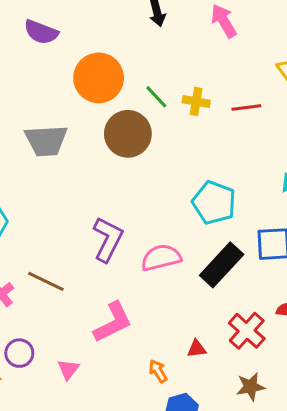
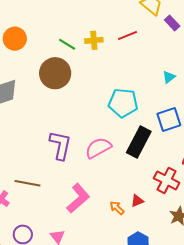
orange circle: (99, 78) -> (15, 39), moved, size x0.7
orange arrow: (158, 371) -> (117, 208), moved

